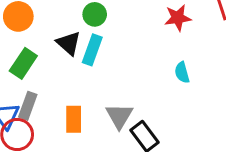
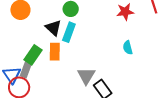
green rectangle: (23, 63) -> (33, 55), moved
orange rectangle: (74, 119) -> (55, 52), moved

